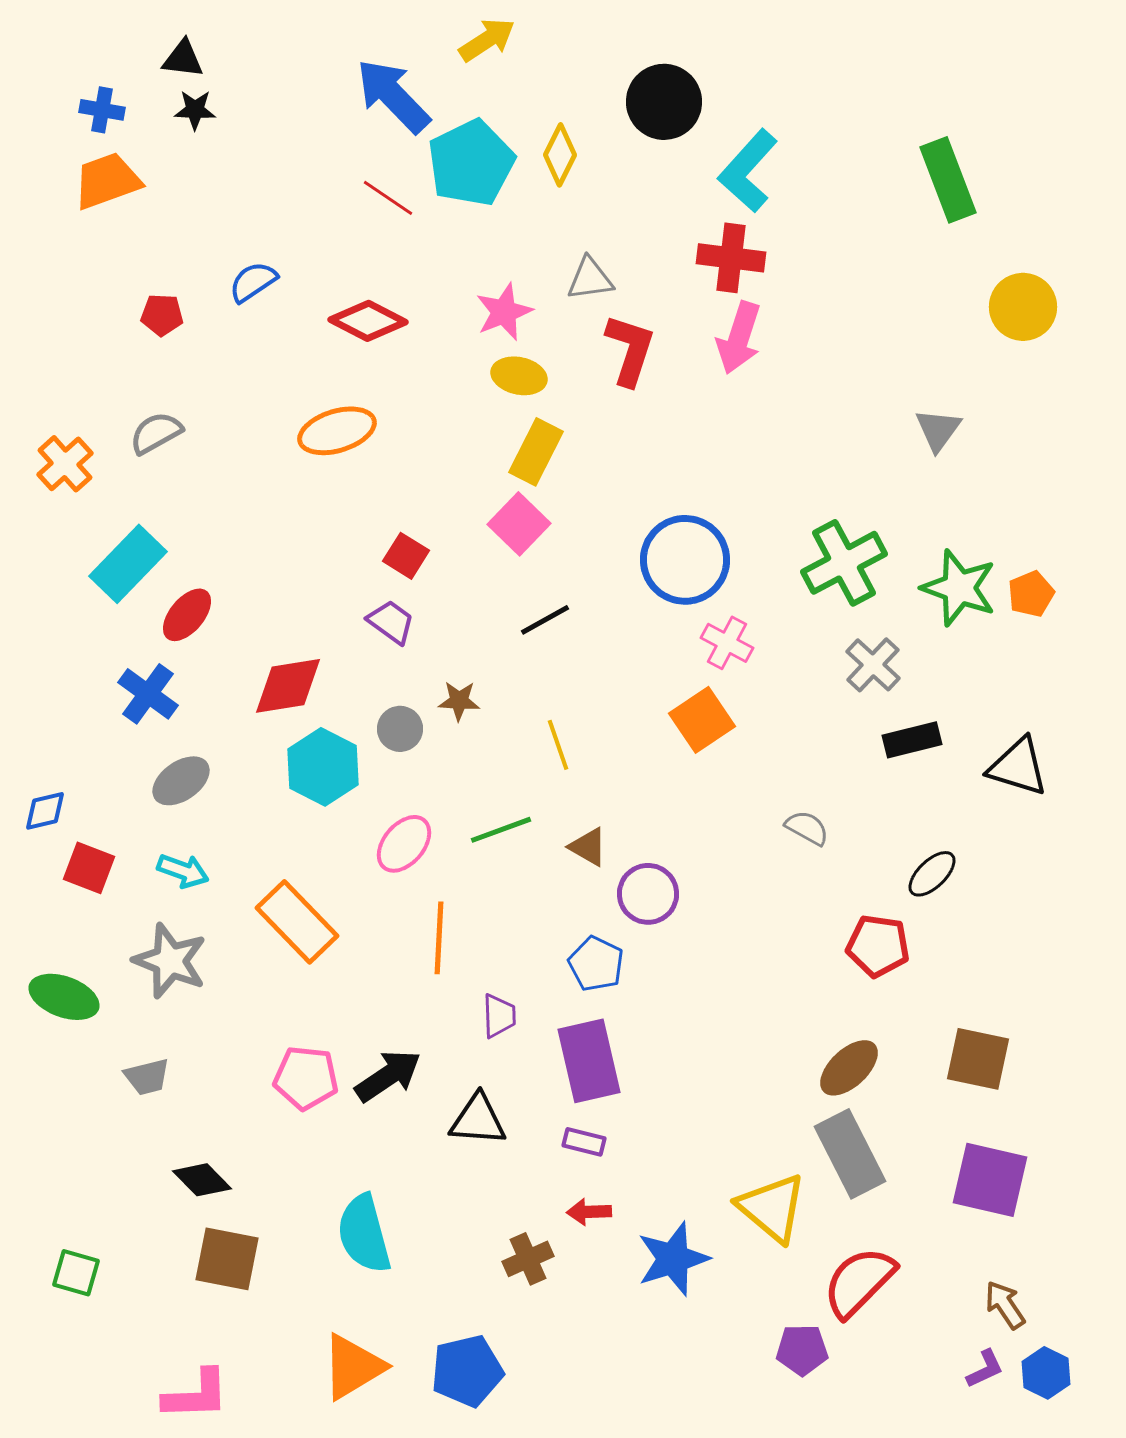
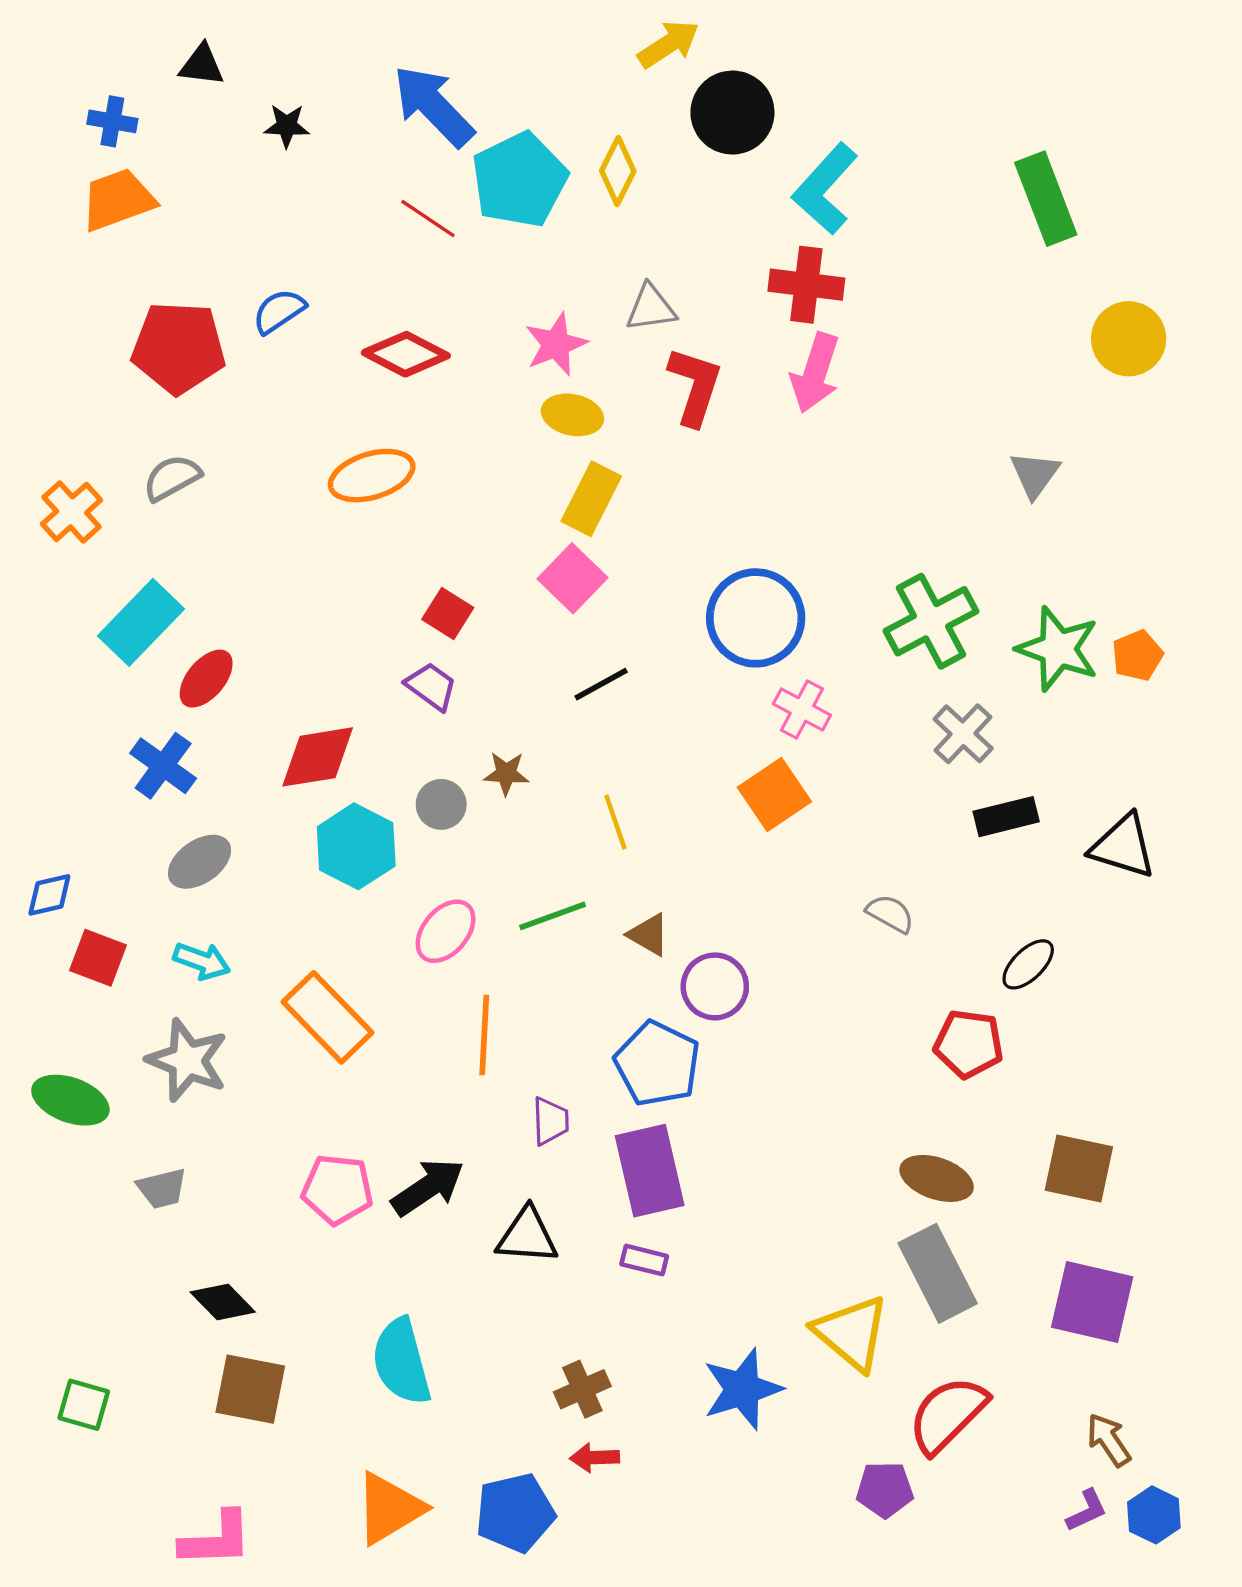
yellow arrow: (487, 40) -> (668, 44), moved
black star: (195, 110) -> (287, 126), moved
red pentagon: (162, 315) -> (179, 348), size x2.0
blue pentagon: (596, 964) -> (657, 1064), size x1.4
brown ellipse: (849, 1068) -> (937, 1178), turned 62
red arrow: (589, 1212) -> (595, 1458), moved

